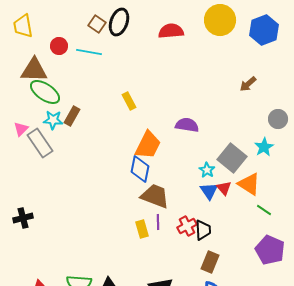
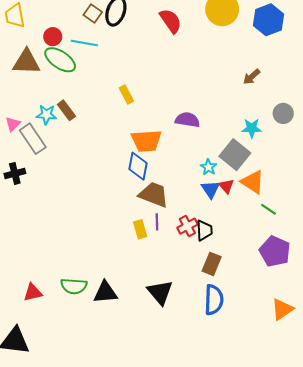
red semicircle: (171, 31) -> (171, 21), turned 60
green ellipse: (45, 92) -> (60, 60), moved
brown rectangle: (72, 116) -> (66, 110), turned -66
orange trapezoid: (148, 145) -> (146, 141), turned 60
cyan star: (264, 147) -> (252, 128), moved, turned 30
black cross: (23, 218) -> (15, 173), moved

